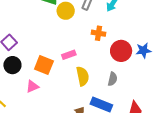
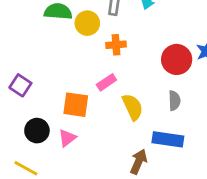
orange cross: (99, 33) -> (116, 45), moved
black circle: (12, 65) -> (37, 131), moved

